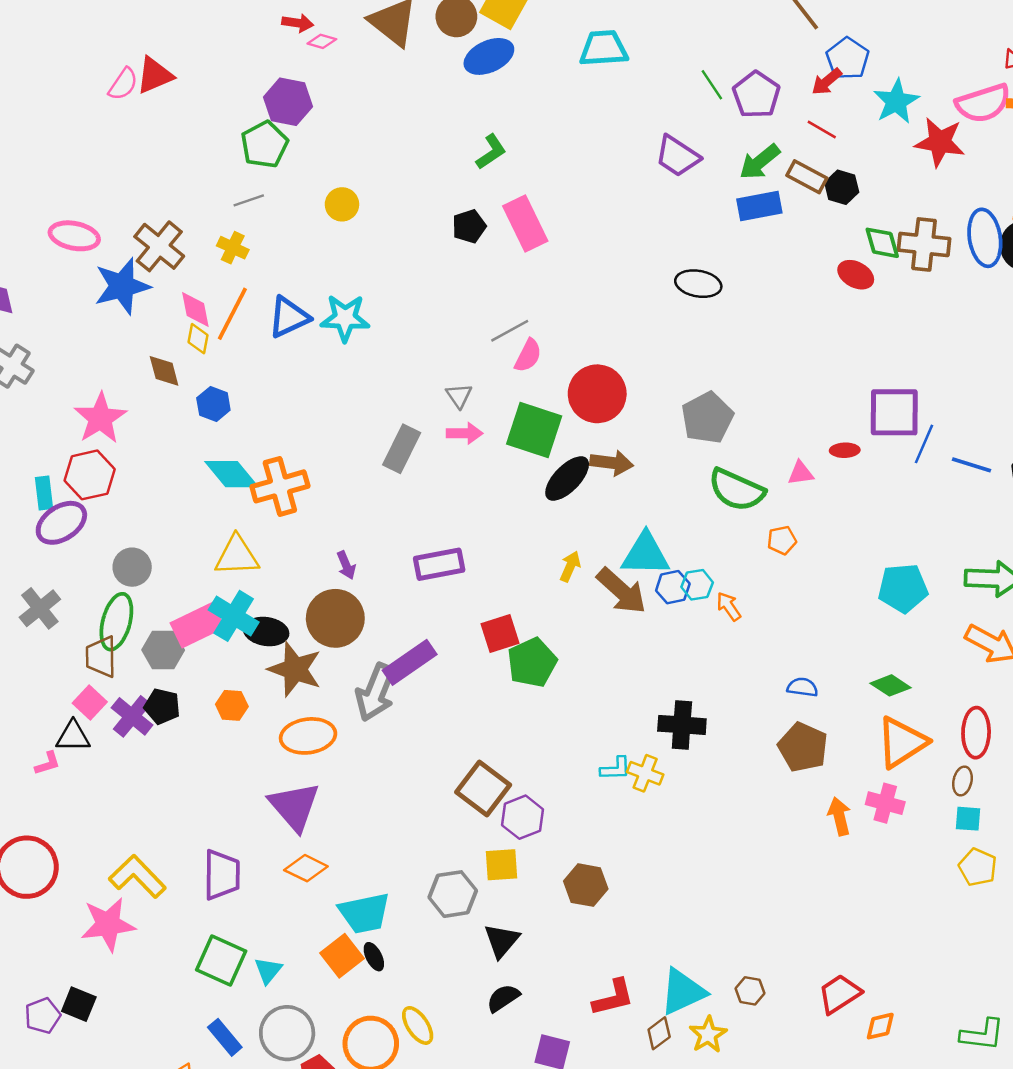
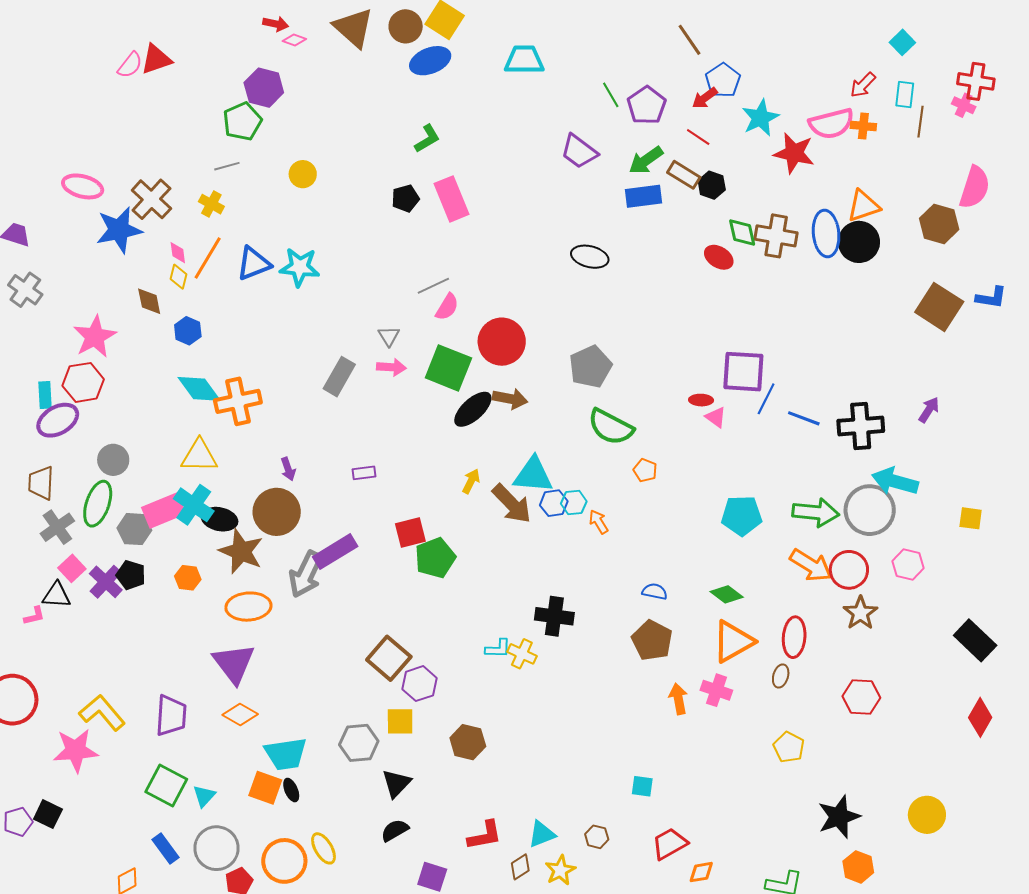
pink diamond: (195, 309) -> (178, 253), size x0.7
pink triangle: (801, 473) -> (716, 417), moved, turned 40
orange pentagon: (782, 540) -> (645, 470), turned 30
purple rectangle: (439, 564) -> (364, 473), size x0.6
gray cross: (40, 608) -> (57, 527), moved
brown trapezoid: (101, 657) -> (41, 483), moved
cyan square: (968, 819) -> (642, 786), moved
orange square: (342, 956) -> (265, 788), turned -36
cyan triangle: (683, 992) -> (542, 834), size x0.7

